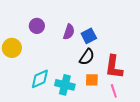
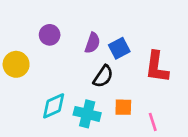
black semicircle: (87, 57) -> (103, 76), moved
red L-shape: (114, 67) -> (157, 67), moved

